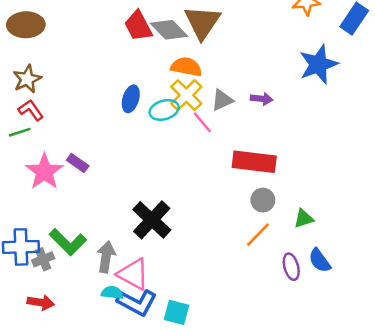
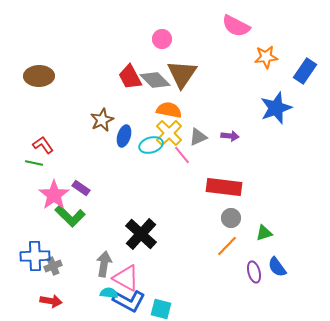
brown star: (27, 79) -> (102, 120), moved
green line: (20, 132) -> (34, 163), turned 30
green L-shape: (68, 242) -> (70, 216), moved

